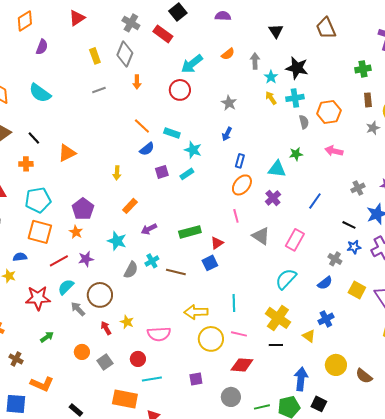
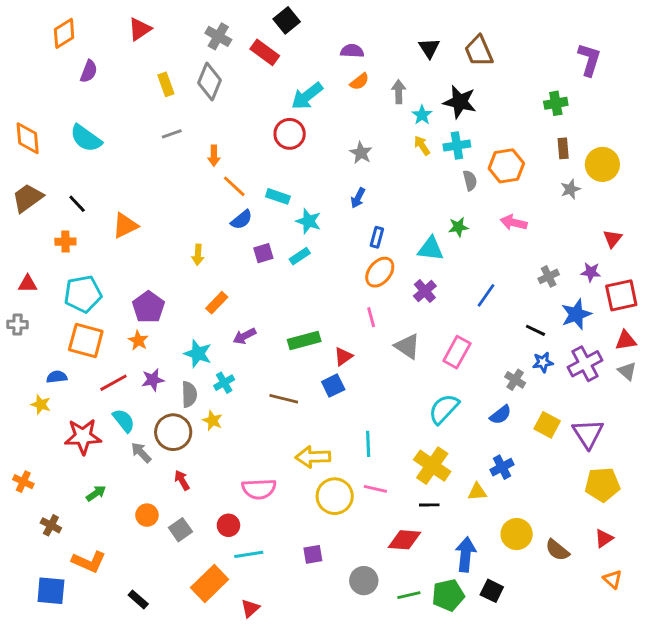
purple semicircle: (223, 16) -> (352, 51), moved
brown trapezoid: (326, 28) -> (479, 51), moved
orange arrow: (137, 82) -> (214, 156), moved
cyan cross: (152, 261) -> (224, 383), moved
gray semicircle: (131, 270) -> (189, 394), moved, turned -30
cyan semicircle: (66, 287) -> (124, 421), turned 96
yellow star: (127, 322) -> (212, 421), moved
yellow triangle: (309, 336) -> (477, 492), turned -40
red diamond: (242, 365) -> (405, 540), moved
orange rectangle: (125, 399) -> (210, 583), turned -55

